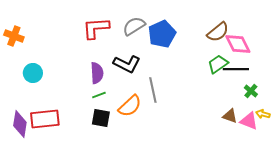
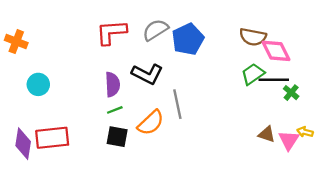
brown semicircle: (218, 32) -> (253, 37), turned 50
green cross: (251, 91) -> (291, 93), moved
pink triangle: (249, 121) -> (289, 140), turned 42

